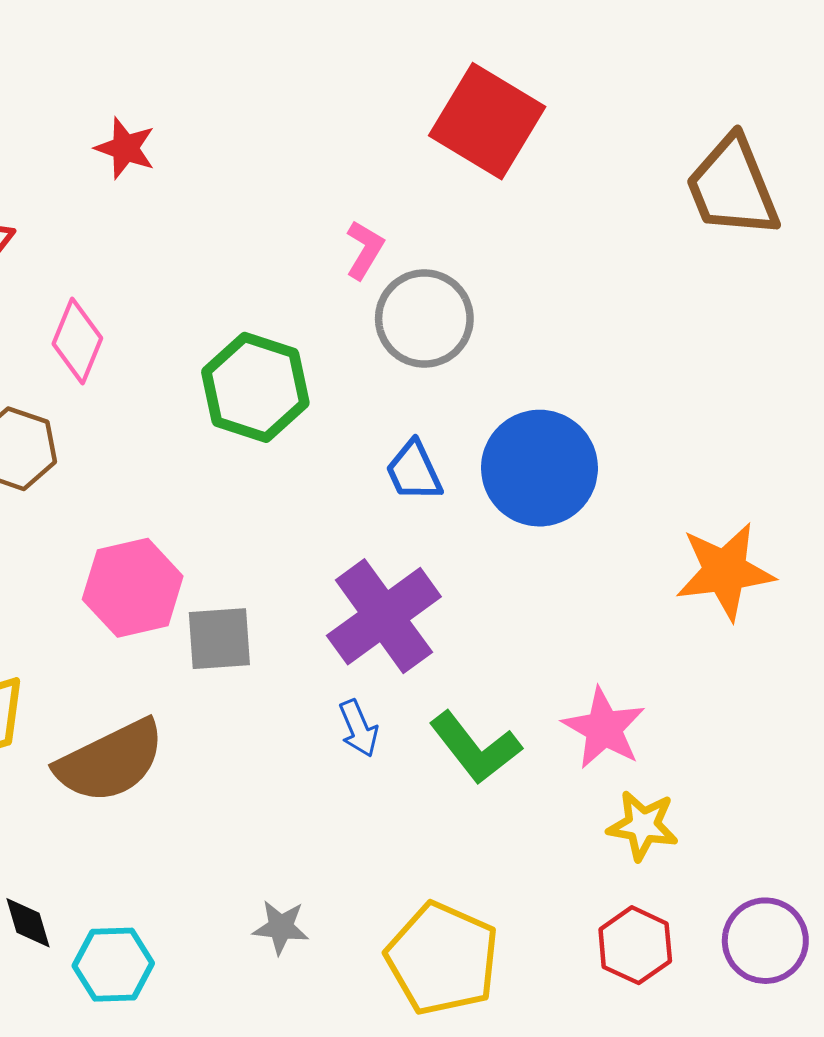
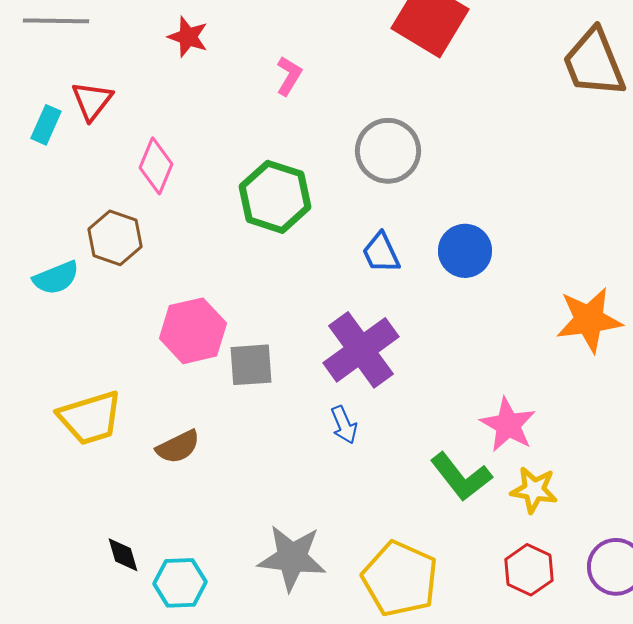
pink L-shape: (365, 250) -> (289, 76), moved
blue circle: (539, 468) -> (465, 251), size x0.7
green L-shape: (475, 748) -> (461, 477), moved
brown semicircle: (110, 761) -> (178, 447), size x0.6
gray star: (281, 927) -> (292, 558), size x1.8

